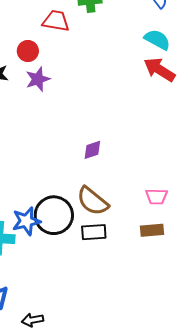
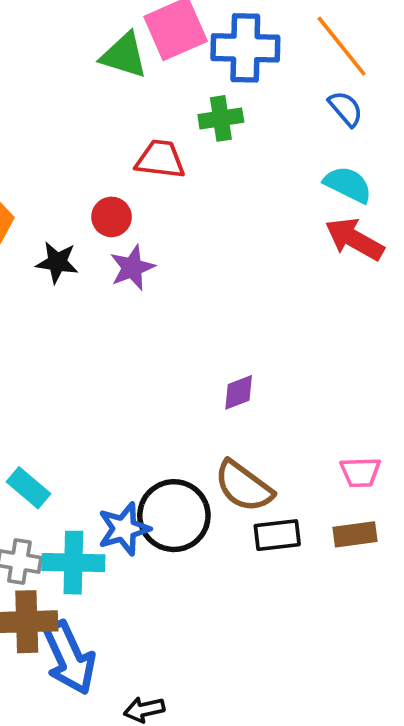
black rectangle: (94, 232) -> (277, 535), moved

